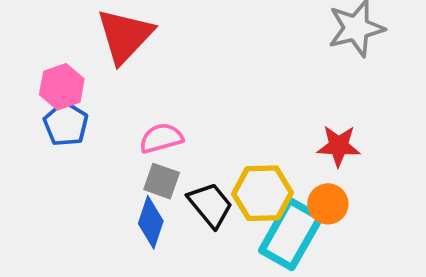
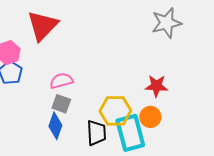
black trapezoid: (210, 205) -> (96, 133), moved, turned 36
cyan rectangle: (291, 234) -> (130, 133), turned -45

